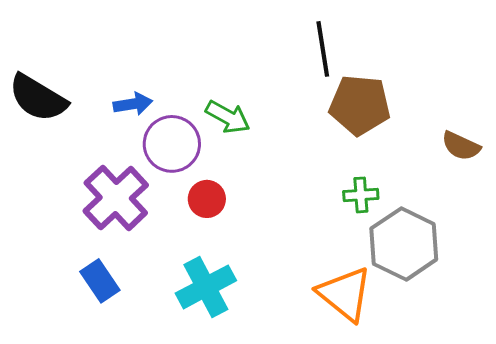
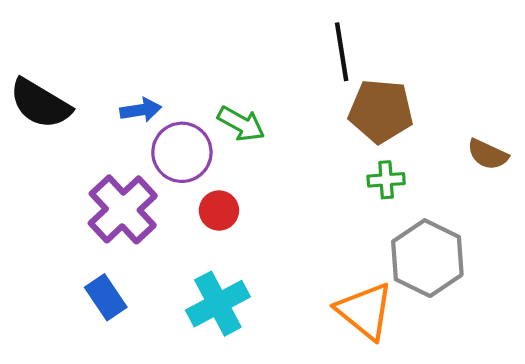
green cross: (361, 195) -> (386, 180), moved

